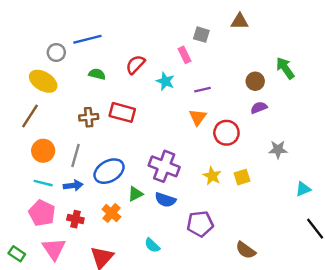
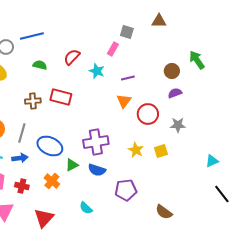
pink rectangle: (185, 55) -> (113, 49), turned 56
gray star: (278, 150) -> (178, 125), moved
purple cross: (164, 166) -> (96, 142), turned -30
blue ellipse: (109, 171) -> (50, 146), turned 55

